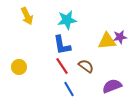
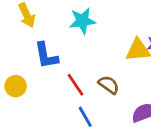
blue L-shape: (62, 45) -> (46, 56), moved

